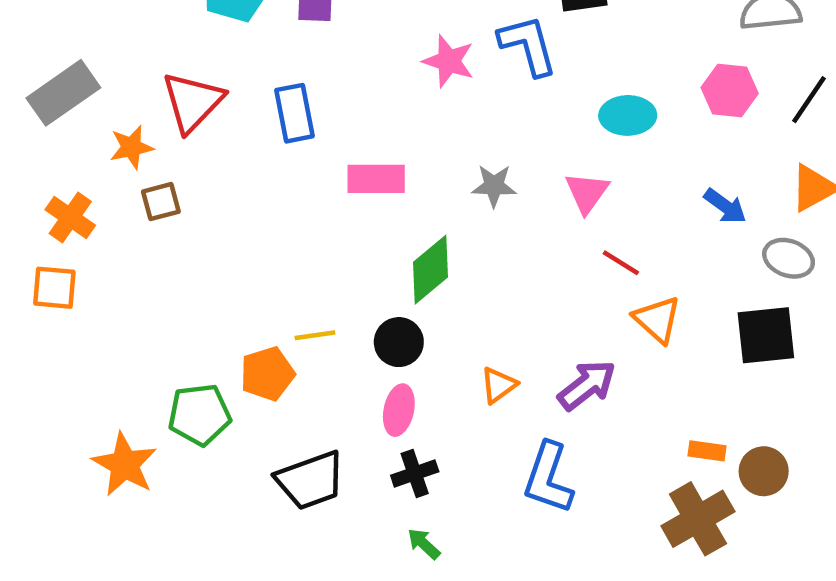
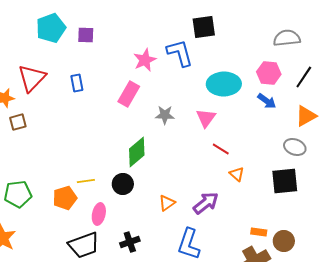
pink star: (449, 61) -> (145, 60), turned 30
blue rectangle: (295, 113) -> (77, 83), size x0.7
cyan ellipse: (628, 115) -> (224, 84), size x1.4
pink rectangle: (376, 179) -> (129, 94), moved, turned -60
blue arrow: (725, 206) -> (267, 101), moved
orange triangle: (657, 319) -> (237, 174), size x0.7
pink ellipse: (399, 410) -> (99, 214), moved
green pentagon: (199, 415) -> (18, 194), moved

